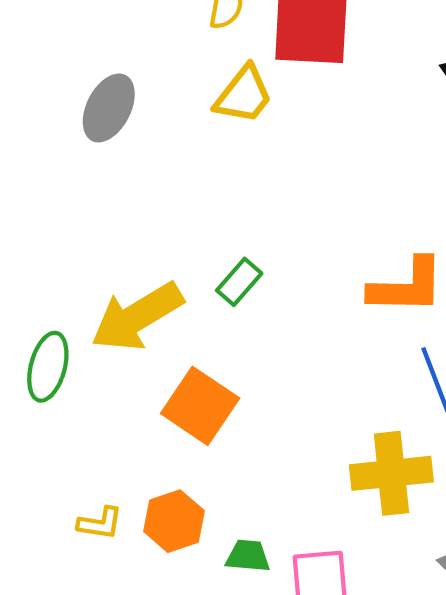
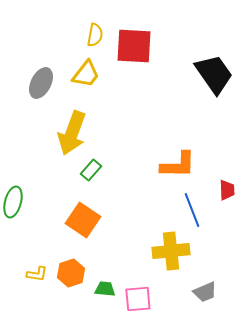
yellow trapezoid: (244, 95) -> (86, 74), moved
green rectangle: (239, 282) -> (91, 170), moved
yellow arrow: (137, 317) -> (72, 133), moved, turned -39

